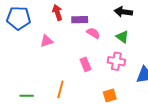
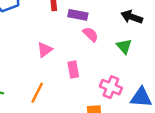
pink triangle: (47, 41) -> (45, 50), moved, turned -32
pink cross: (116, 61) -> (111, 87), moved

